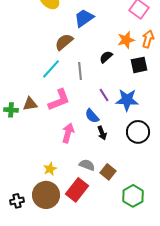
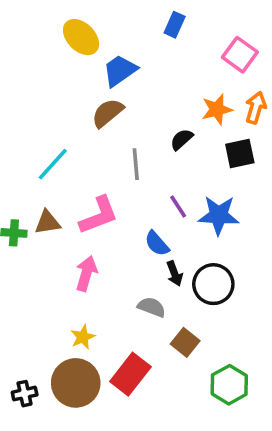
blue trapezoid: (84, 18) -> (120, 71), moved
cyan line: (51, 69) -> (53, 164), moved
black circle: (138, 132) -> (213, 284), moved
pink arrow: (68, 133) -> (86, 274), moved
gray semicircle: (87, 165) -> (152, 307), moved

